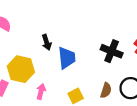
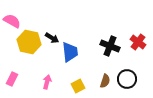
black arrow: (47, 42) -> (52, 38), turned -40
yellow hexagon: (21, 69) -> (29, 42), moved

